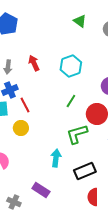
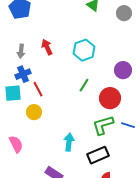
green L-shape: (77, 134) -> (103, 125), moved

